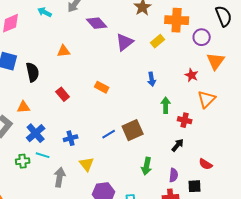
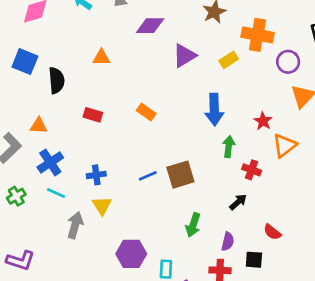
purple diamond: (97, 23) -> (150, 26), turned -55
red star: (192, 75) -> (263, 121), moved
blue arrow: (152, 79) -> (214, 110), size x1.6
red rectangle: (63, 94) -> (93, 115), turned -40
green cross: (23, 161) -> (16, 196), moved, turned -32
yellow triangle: (87, 164) -> (102, 205), moved

